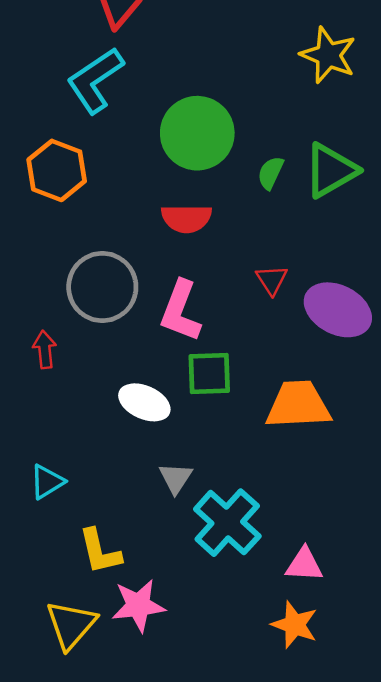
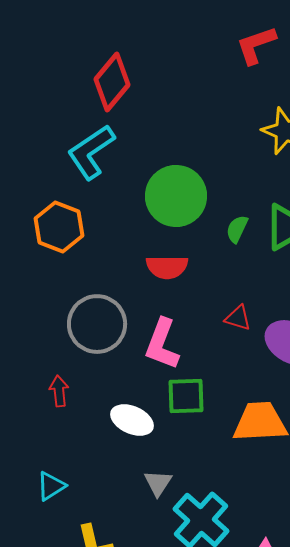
red triangle: (272, 280) -> (238, 318), turned -40
red arrow: (45, 349) -> (59, 391), moved

